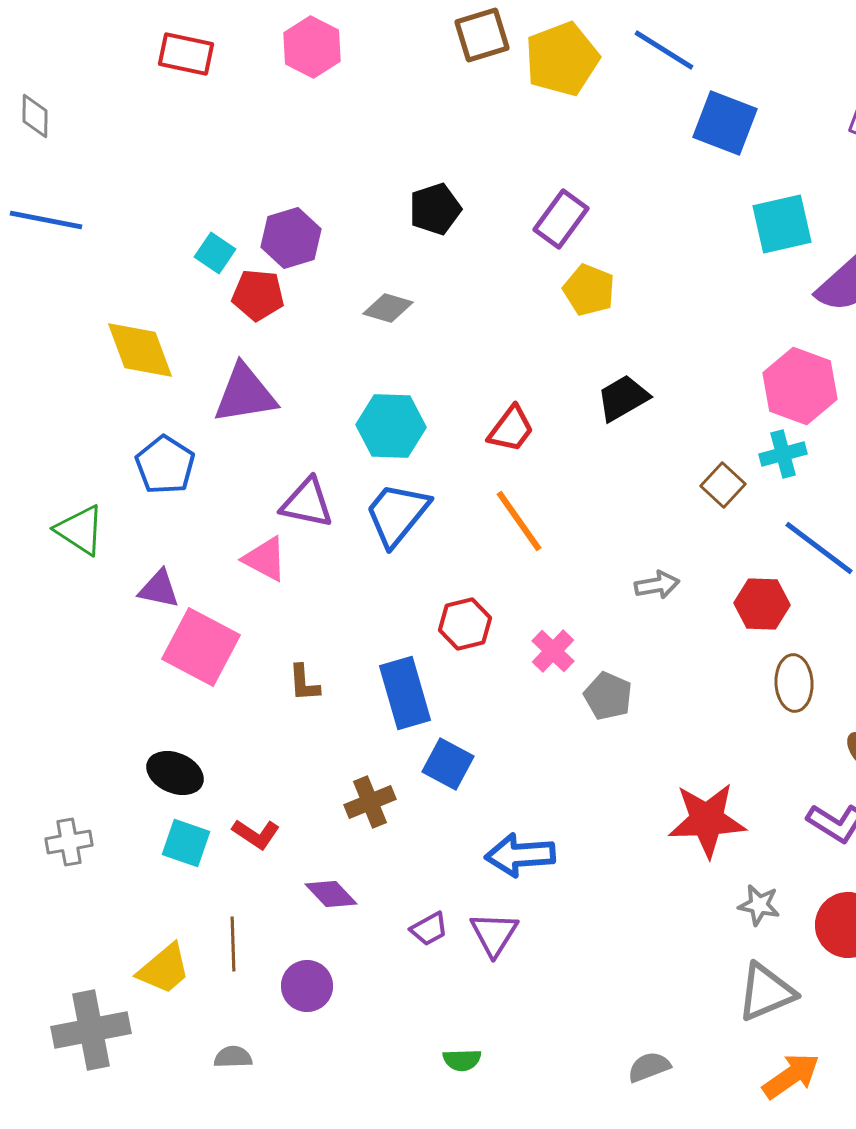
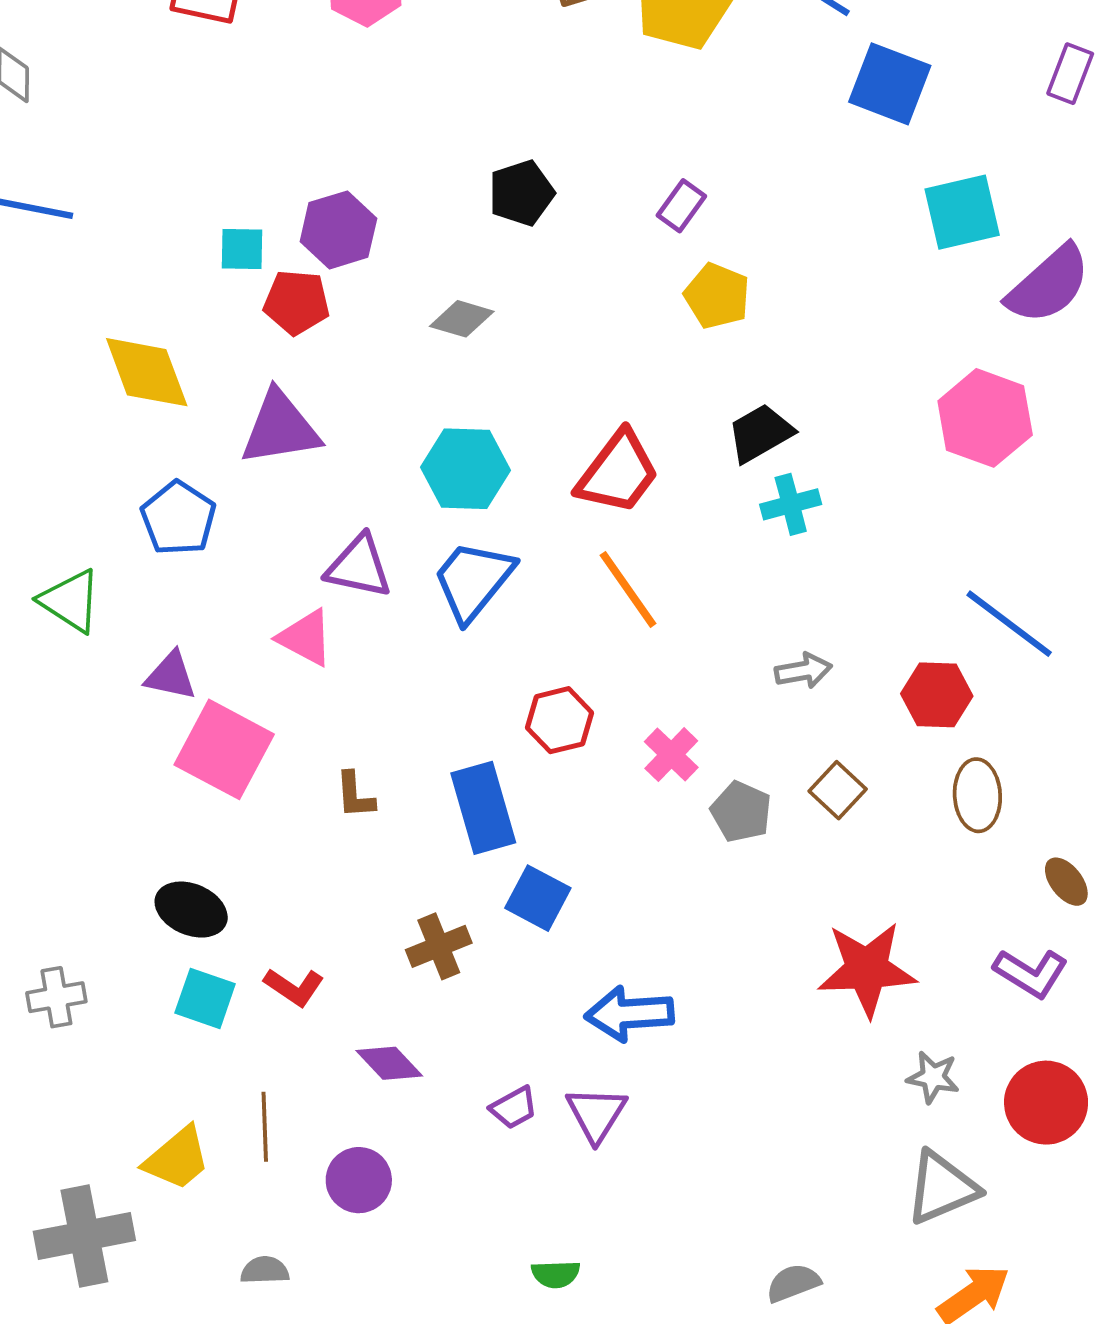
purple rectangle: (561, 219) -> (681, 206), size x0.7
cyan square: (215, 253) -> (242, 249), turned -33
red trapezoid: (511, 429) -> (618, 473), size x1.4
cyan cross: (783, 454) -> (791, 504), moved
brown square: (723, 485) -> (838, 790), moved

